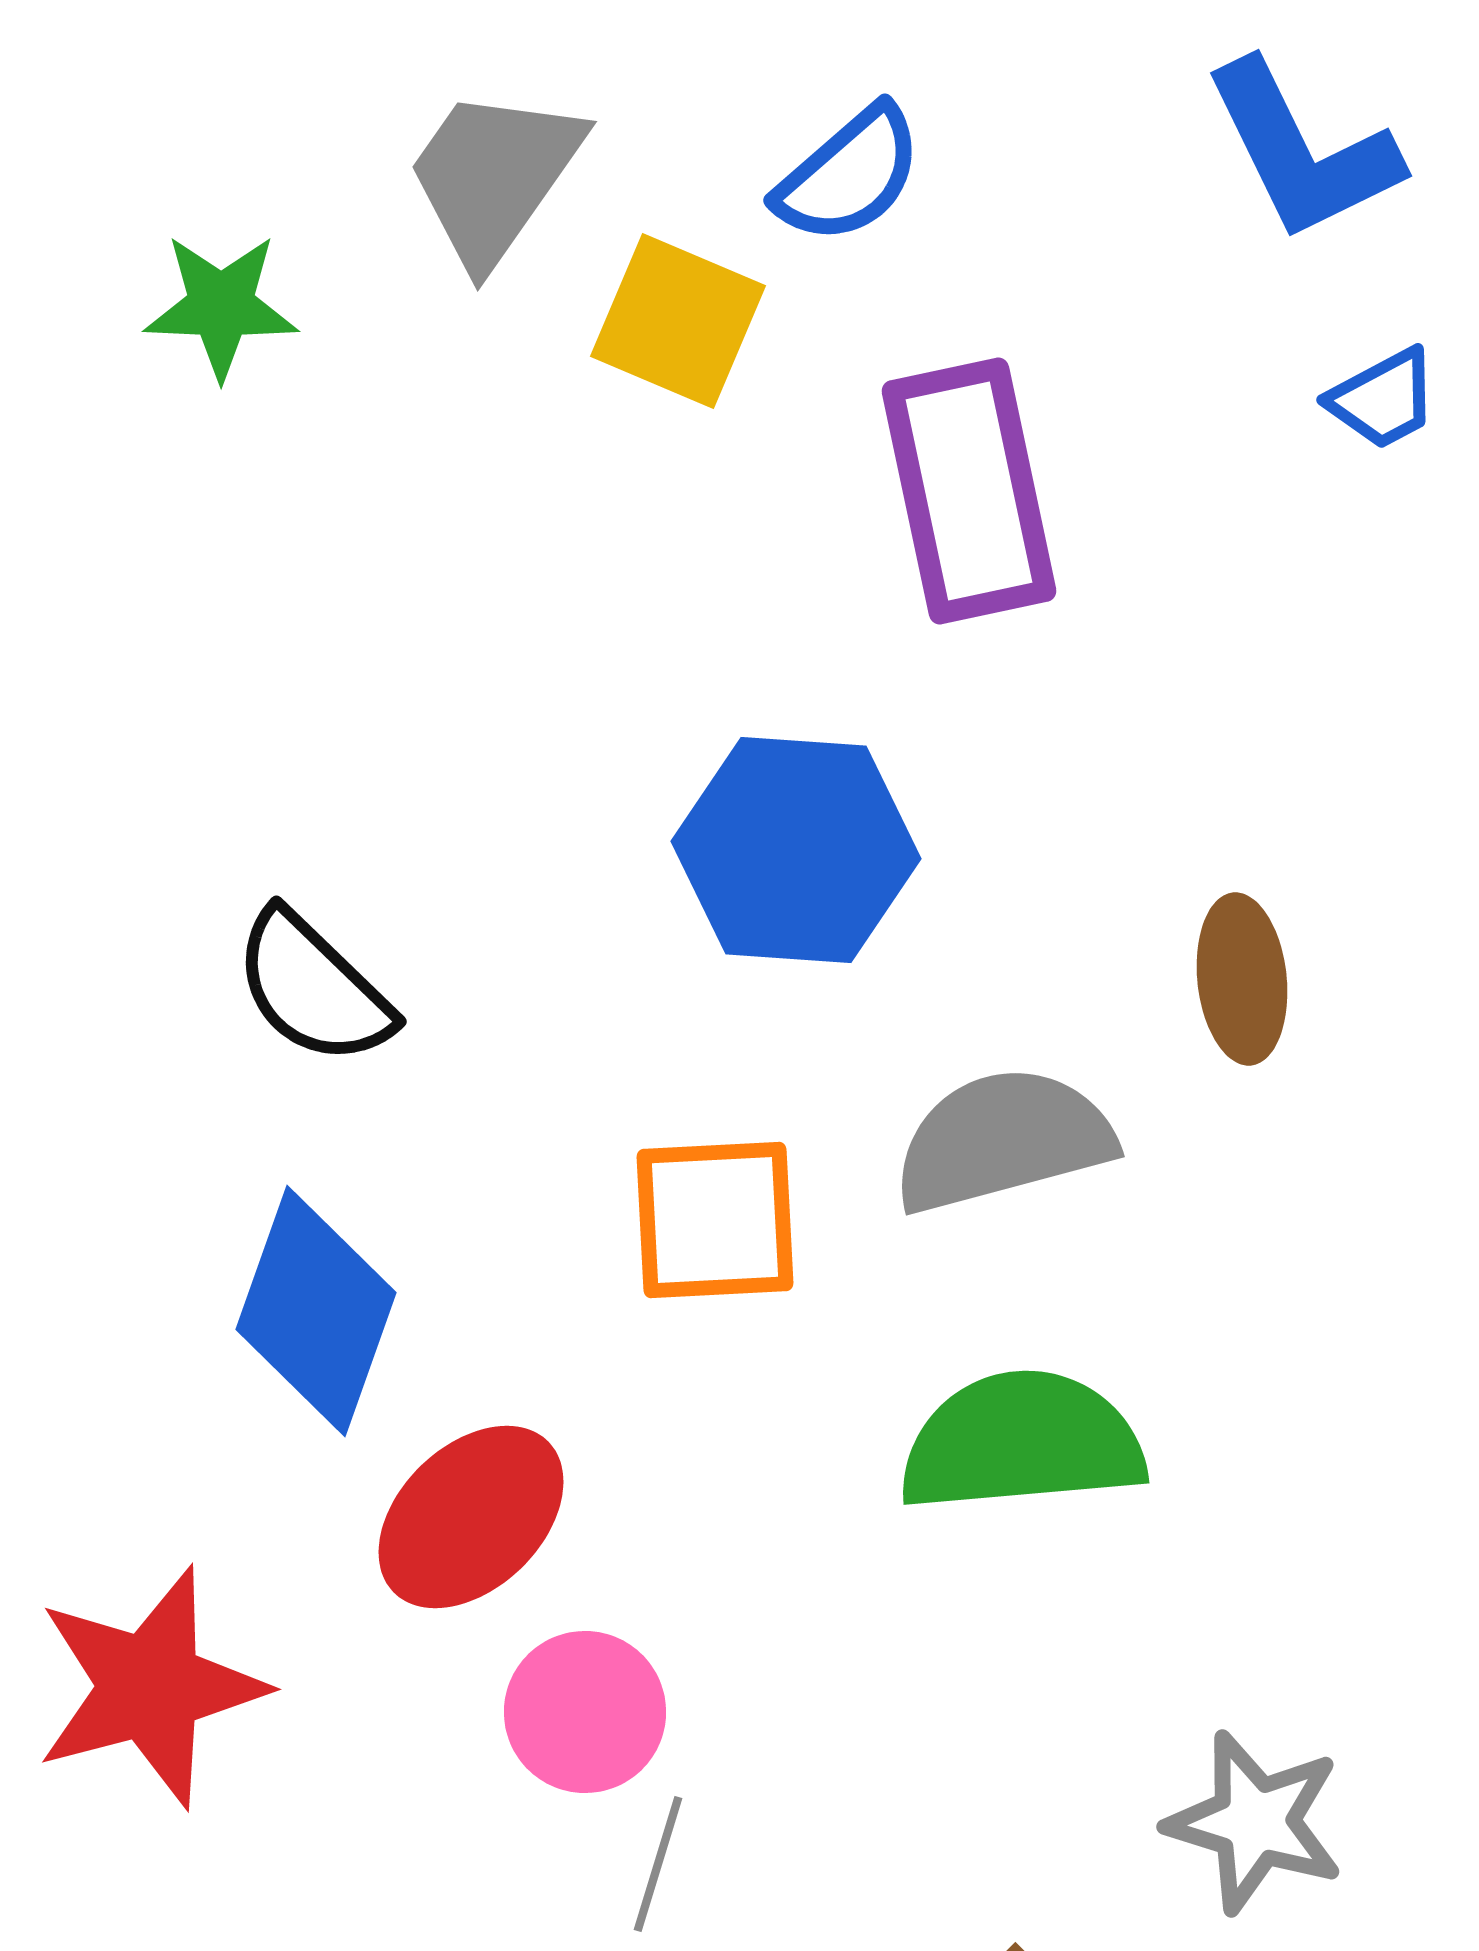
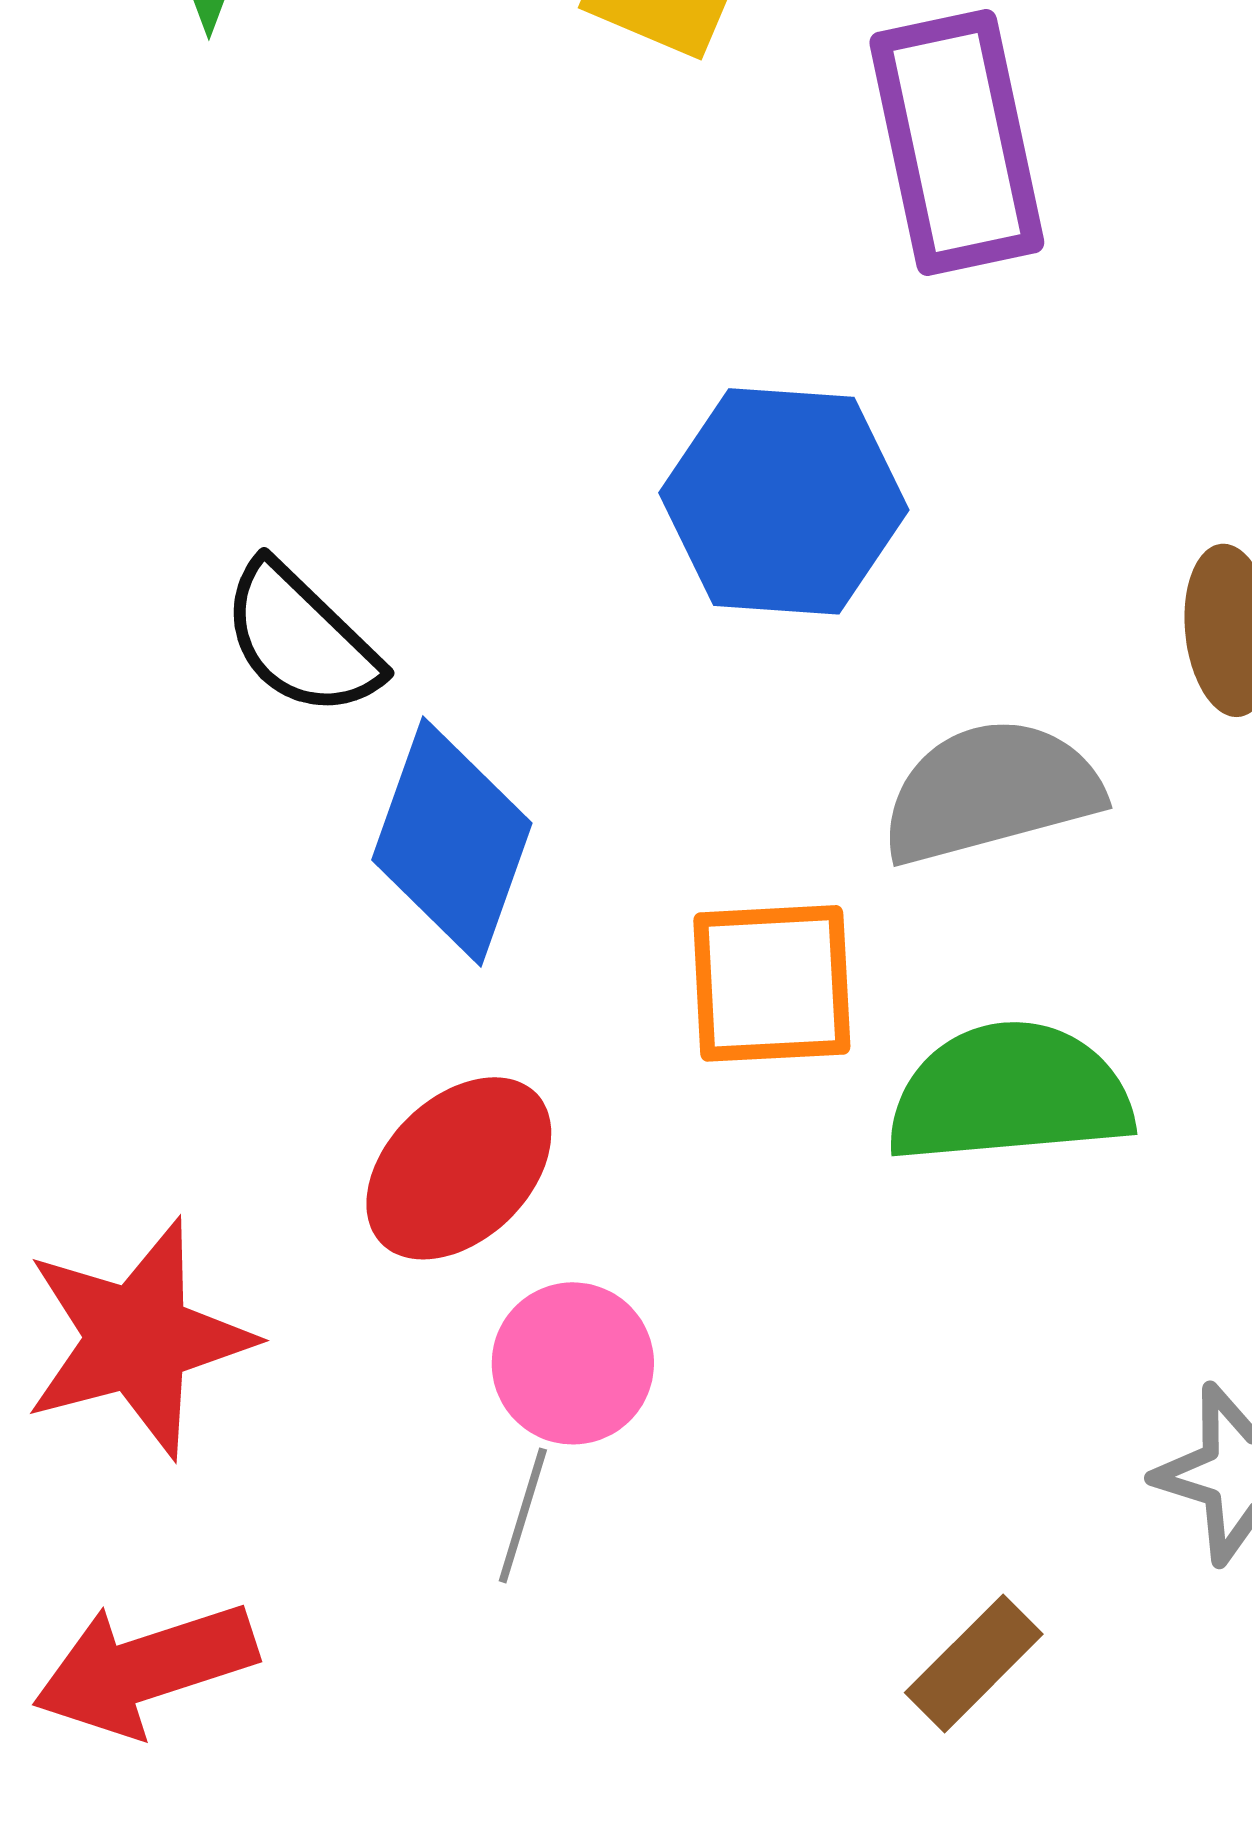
orange square: (715, 1220) -> (772, 983), moved
blue diamond: (316, 1311) -> (452, 841), moved
gray line: (658, 1864) -> (523, 1515), moved

